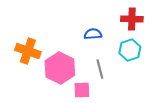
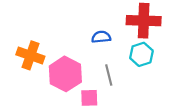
red cross: (132, 19) -> (144, 21), size x1.4

